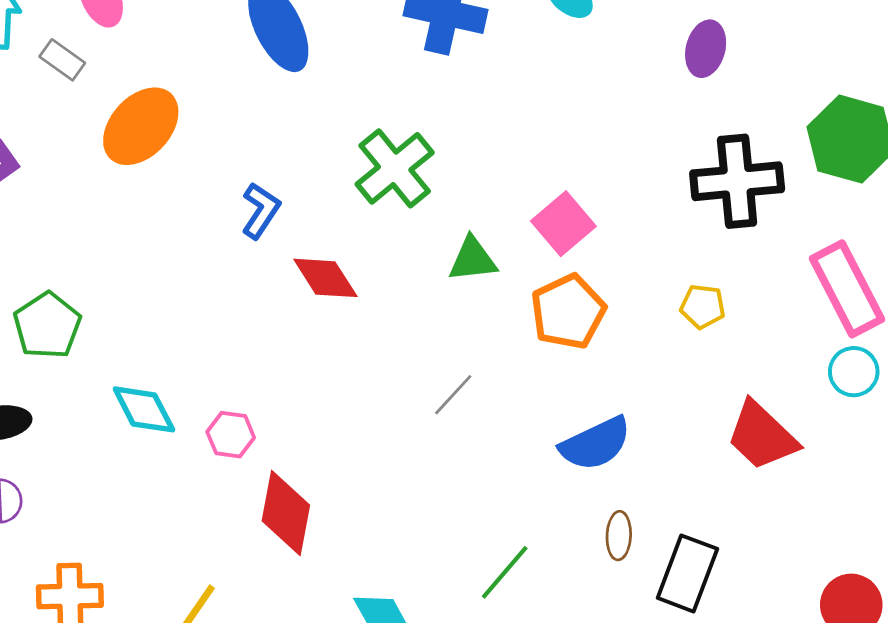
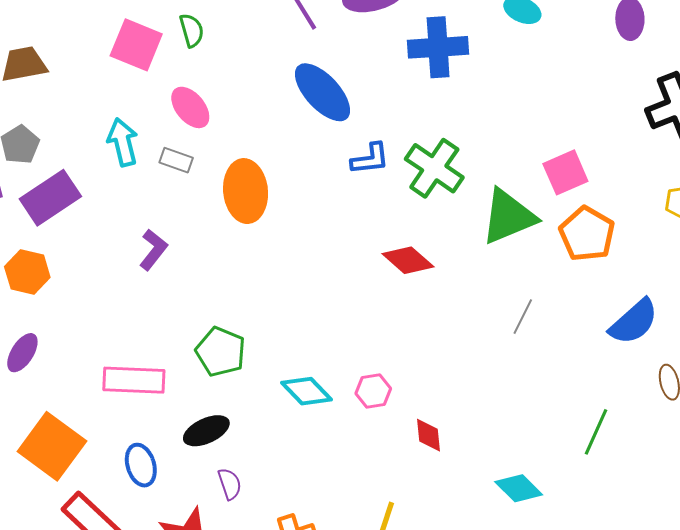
orange ellipse: (141, 126) -> (246, 191), turned -32
blue L-shape: (261, 211) -> (370, 159), moved, turned 66
pink square: (563, 224) -> (565, 172), turned 33
green triangle: (473, 259) -> (508, 217), size x1.6
red diamond: (286, 513) -> (429, 435), size x0.6

